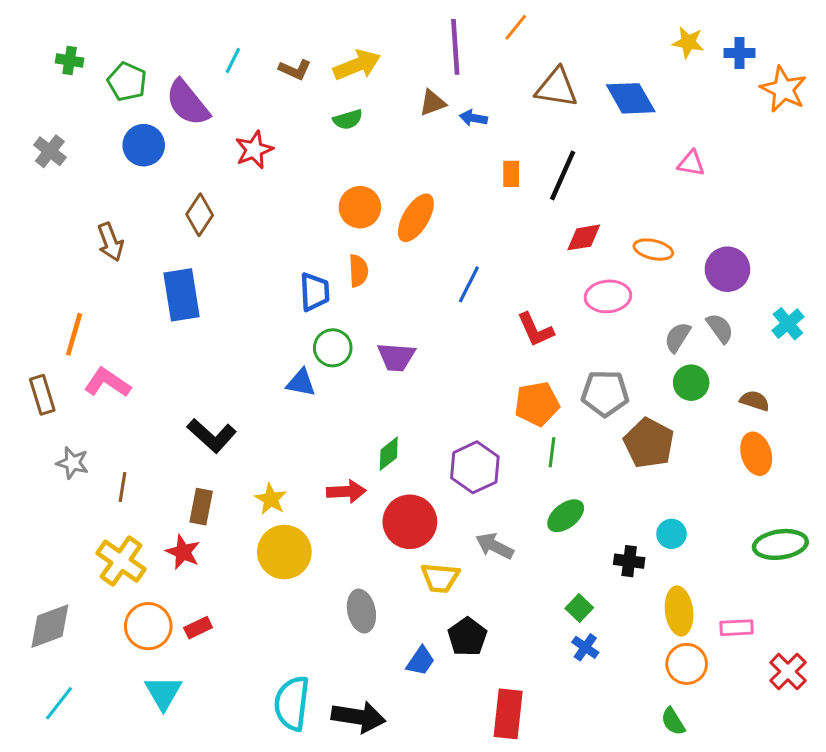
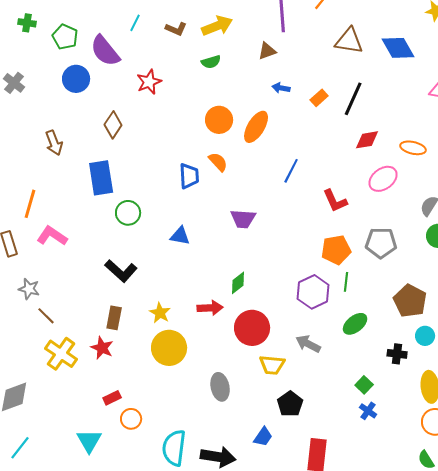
blue arrow: (473, 118) -> (281, 88), moved
orange rectangle: (511, 174) -> (319, 98), turned 48
orange semicircle: (358, 271) -> (218, 162), turned -40
pink ellipse: (608, 296) -> (383, 179), turned -32
green circle: (333, 348) -> (128, 213), moved
brown pentagon: (649, 443) -> (410, 301), moved
purple hexagon: (475, 467) -> (313, 292), moved
brown line: (122, 487) -> (46, 316), moved, turned -54
orange circle: (148, 626) -> (131, 419), moved, size x0.7
blue trapezoid: (420, 661) -> (263, 437), moved

